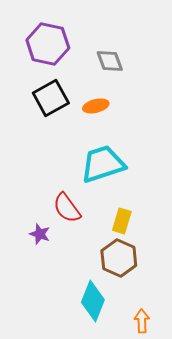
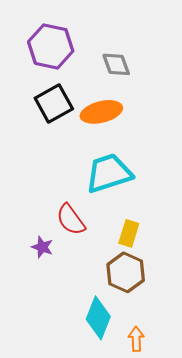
orange ellipse: (96, 106) -> (101, 112), size x1.5
orange arrow: (142, 321) -> (136, 339), moved

